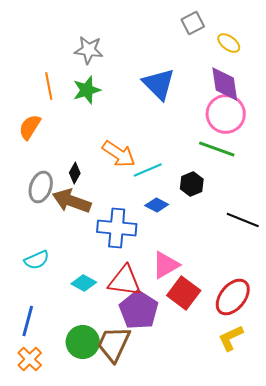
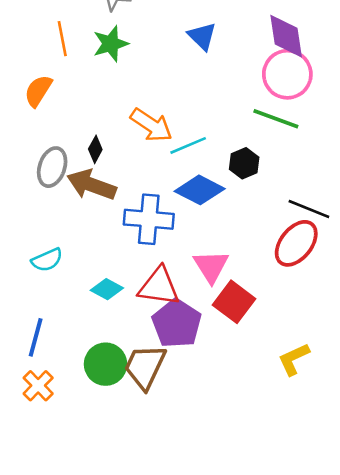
blue triangle: (159, 84) -> (202, 36), size x0.7
blue diamond: (157, 205) -> (200, 190), size x1.6
pink triangle: (166, 265) -> (211, 266), turned -32
red ellipse: (233, 297) -> (296, 243), moved

